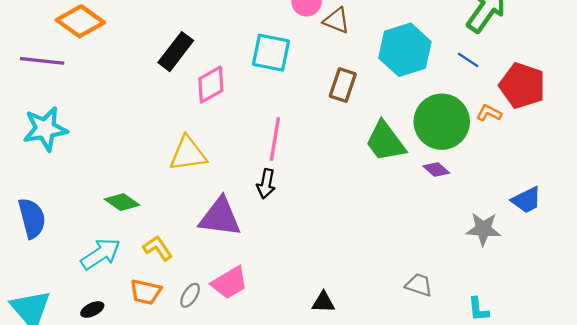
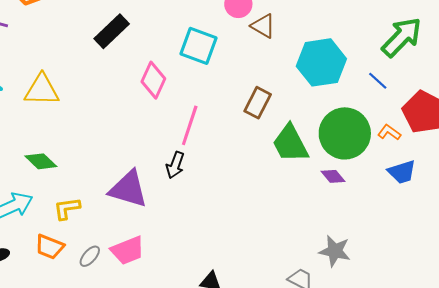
pink diamond: (211, 85) -> (153, 80), moved, turned -45
brown rectangle: (343, 85) -> (258, 103), moved
yellow triangle: (188, 154) -> (42, 90), moved
blue trapezoid: (526, 200) -> (402, 172), moved
gray star: (483, 229) -> (335, 251), moved
yellow L-shape: (158, 248) -> (67, 208), turned -72

